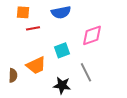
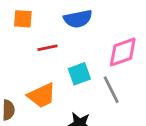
red line: (33, 28) -> (47, 48), moved
gray line: (86, 72) -> (111, 90), moved

